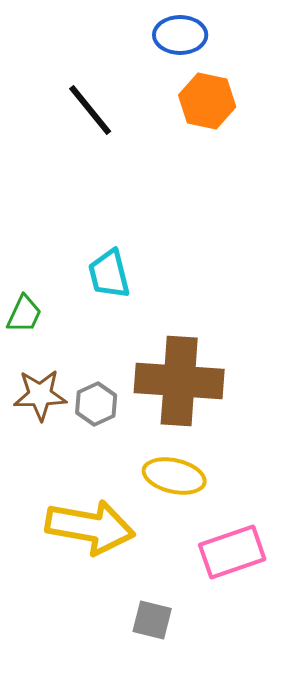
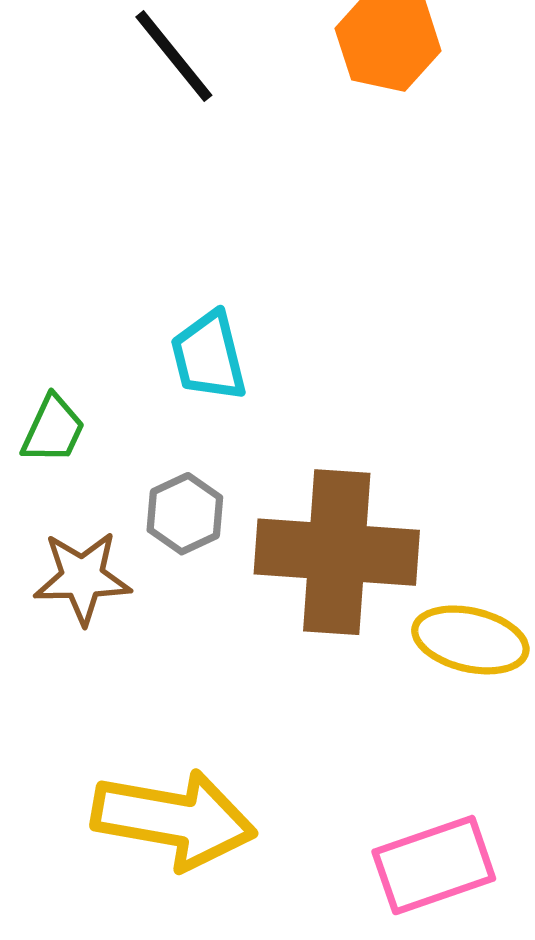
gray hexagon: (96, 404) -> (185, 514), moved
yellow ellipse: (174, 476) -> (470, 640), moved

